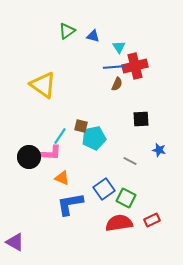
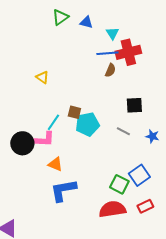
yellow triangle: (43, 85) -> (42, 77), moved, size x0.5
gray line: (130, 161) -> (123, 131), moved
blue square: (104, 189) -> (139, 175), moved

